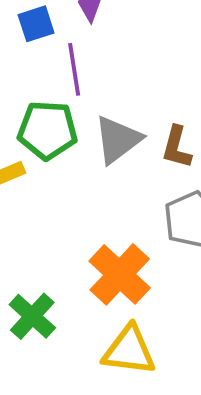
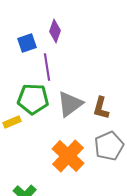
orange cross: (120, 274) -> (68, 156), moved

